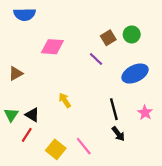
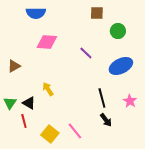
blue semicircle: (25, 14) -> (36, 13), moved
brown square: (108, 38) -> (97, 13), moved, turned 32
yellow arrow: (65, 100) -> (48, 89), moved
red line: (27, 135) -> (24, 121), turned -48

